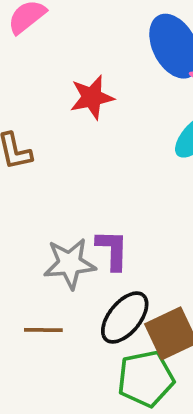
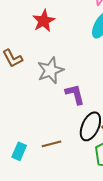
gray star: (70, 264) -> (50, 70), moved

